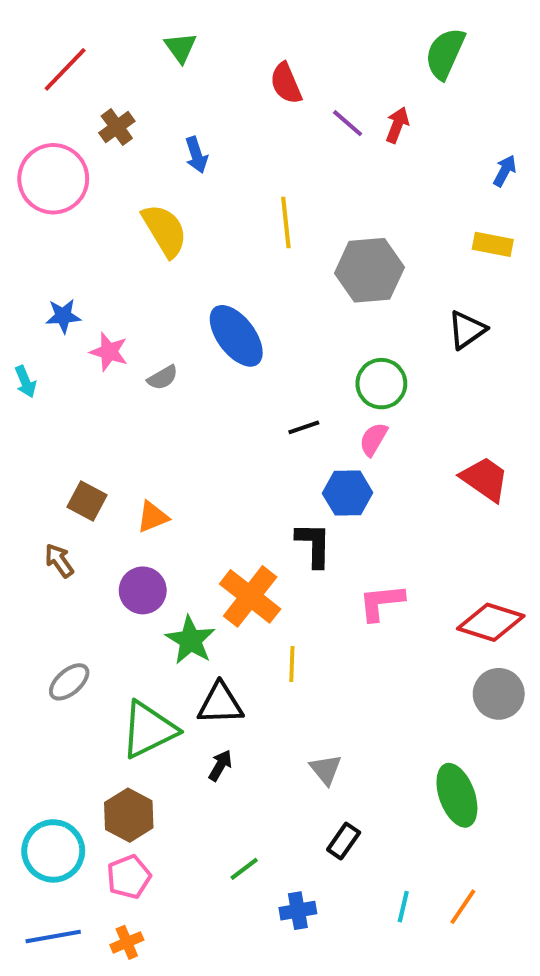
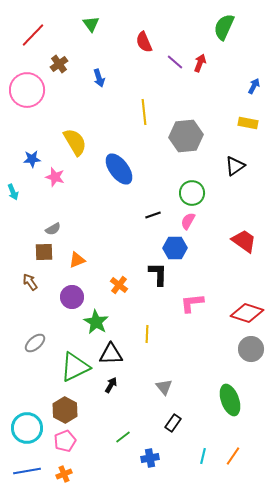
yellow semicircle: (165, 230) -> (75, 142), moved
gray semicircle: (163, 378) -> (53, 229), moved
brown square: (87, 501) -> (44, 252), turned -30
orange cross: (250, 596) -> (119, 285), moved, size x0.6

